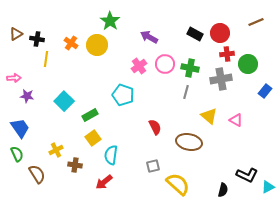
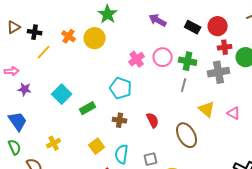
purple arrow: (149, 37) -> (158, 20), moved
yellow line: (46, 59) -> (44, 52), turned 35
yellow square: (93, 138) -> (97, 146), moved
brown ellipse: (189, 142) -> (187, 135), turned 50
cyan semicircle: (111, 155) -> (122, 154), moved
brown cross: (75, 165) -> (120, 120), moved

